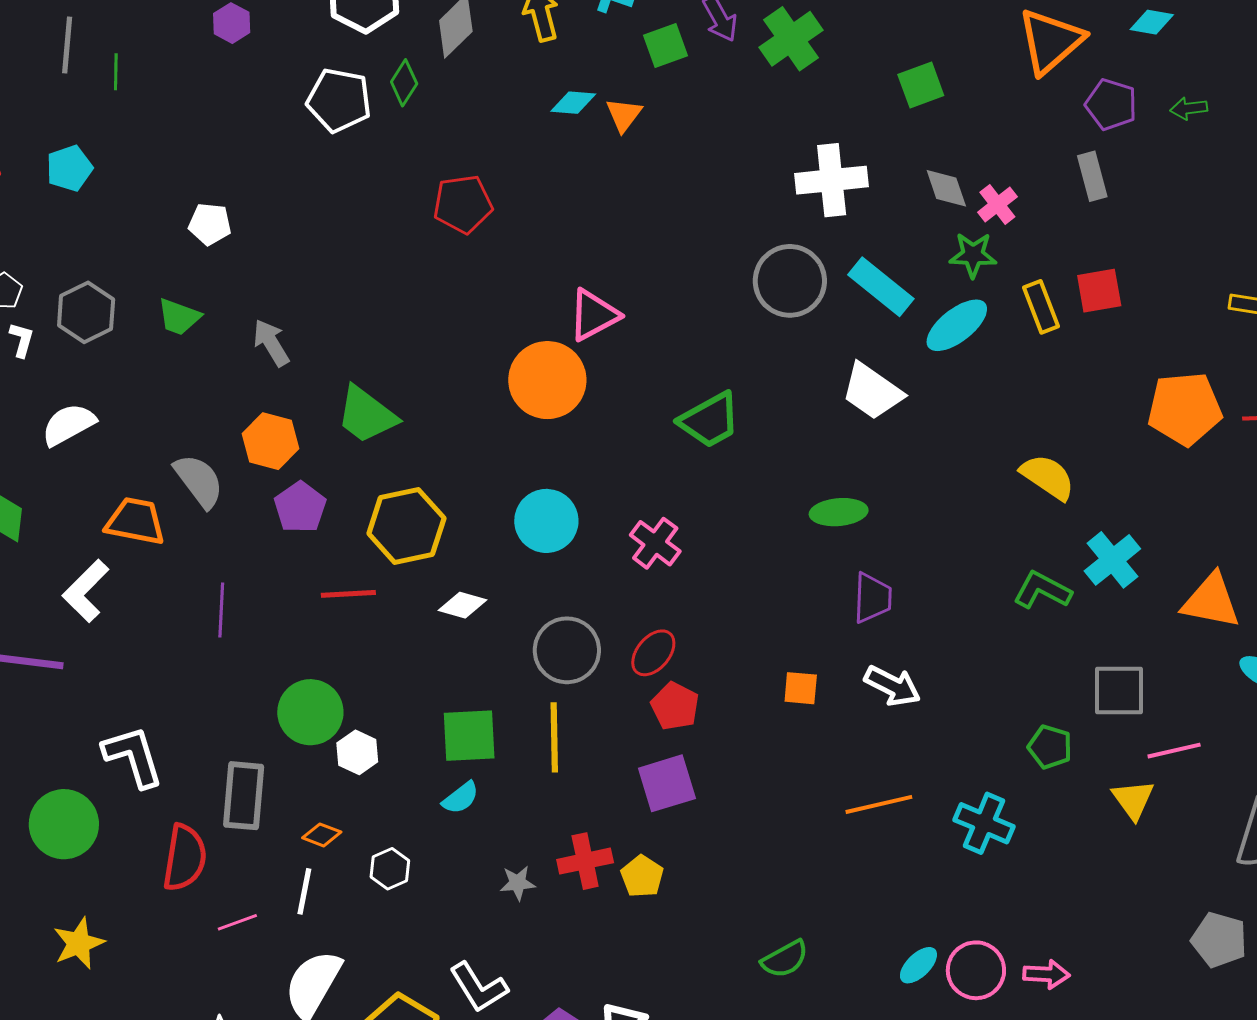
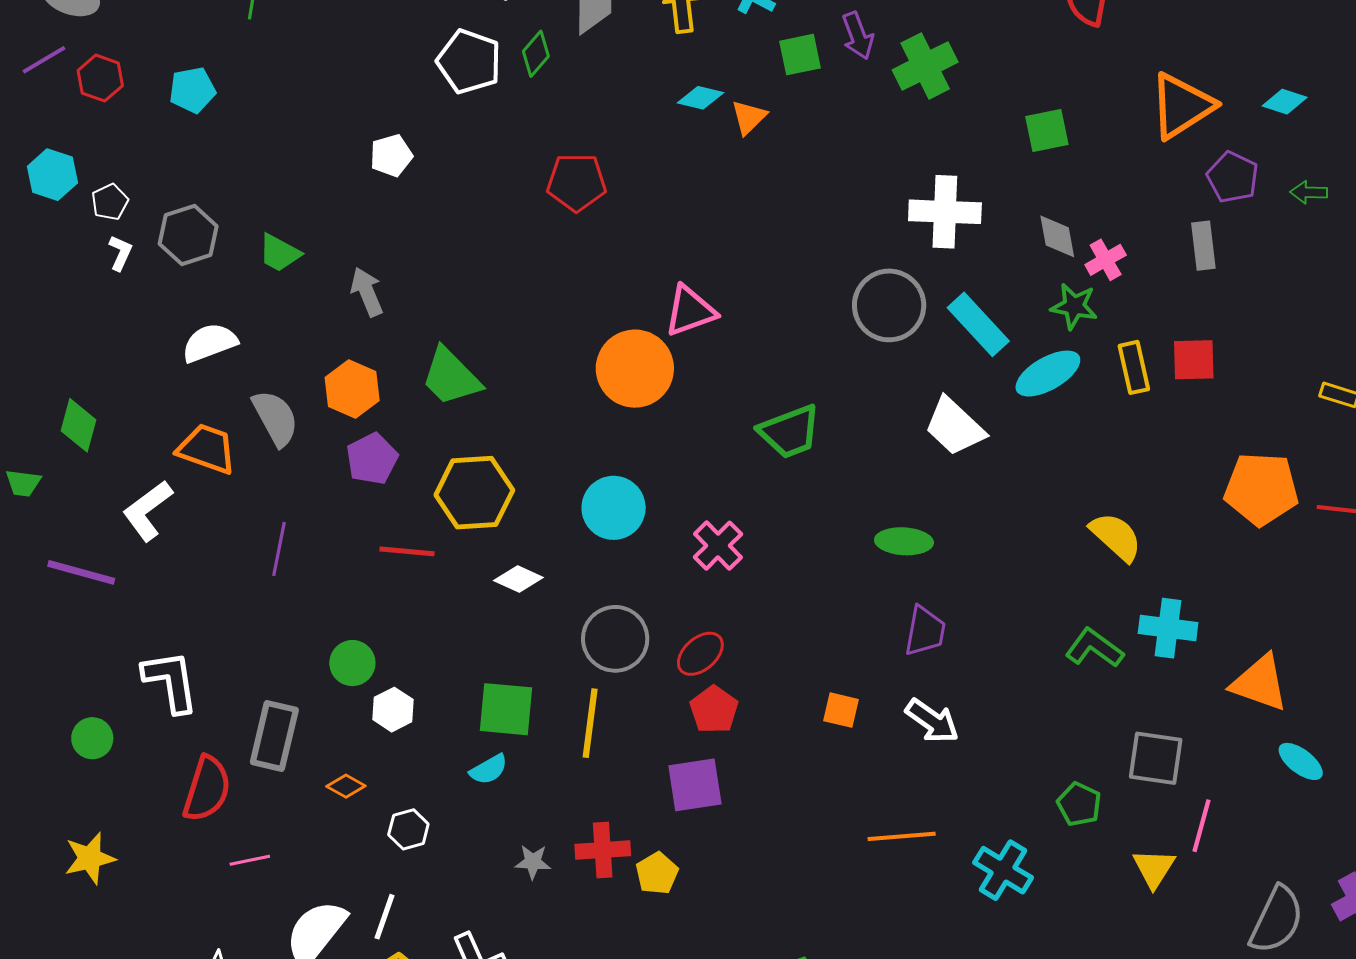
white pentagon: (210, 224) -> (391, 156), moved, turned -30
white semicircle: (68, 425) -> (209, 343), moved
cyan cross: (1112, 560) -> (1168, 628), turned 38
green circle: (310, 712) -> (352, 663), size x0.7
pink line: (1174, 751) -> (1201, 826), turned -70
green circle: (64, 824) -> (92, 738), size x0.6
white line: (304, 891) -> (385, 917), moved

